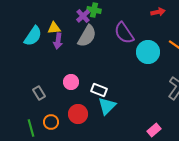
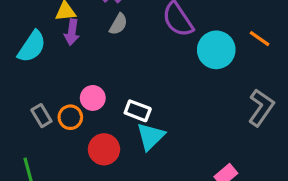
cyan semicircle: (33, 36) -> (32, 47), moved
gray semicircle: (87, 36) -> (118, 24), size x0.6
orange circle: (51, 122) -> (70, 117), moved

